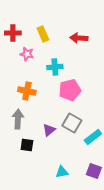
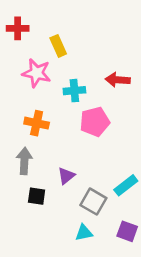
red cross: (13, 33) -> (18, 28), moved
red arrow: (79, 38) -> (118, 80), moved
pink star: (27, 54) -> (37, 73), size x1.5
gray square: (72, 123) -> (93, 202), moved

